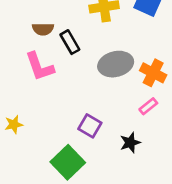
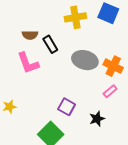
gray ellipse: (116, 64) -> (85, 60), turned 30

